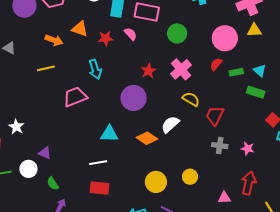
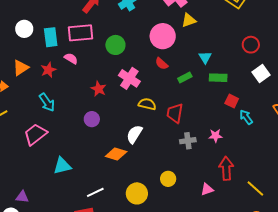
orange triangle: (80, 29) -> (21, 68), turned -36
red semicircle: (216, 64) -> (162, 64), turned -72
cyan triangle: (260, 70) -> (205, 57), turned 32
green rectangle: (236, 72) -> (185, 77), moved
green rectangle: (256, 92) -> (218, 78), moved
purple circle: (134, 98) -> (92, 119), size x0.6
cyan triangle: (109, 134) -> (62, 166), moved
white line: (98, 163) -> (95, 192), moved

